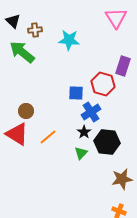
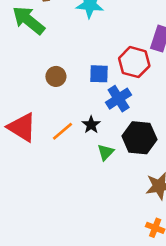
brown circle: (26, 111) -> (56, 76), moved
black star: (84, 132) -> (91, 125), moved

